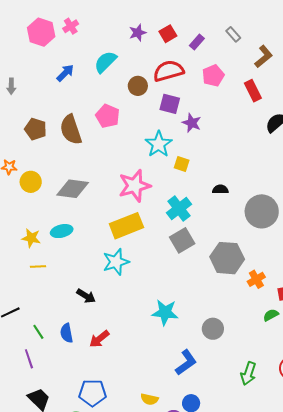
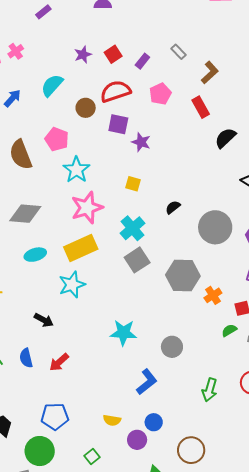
cyan star: (159, 144) -> (76, 170), moved
black semicircle: (220, 189) -> (173, 207), turned -35
cyan ellipse: (62, 231) -> (35, 255), moved

